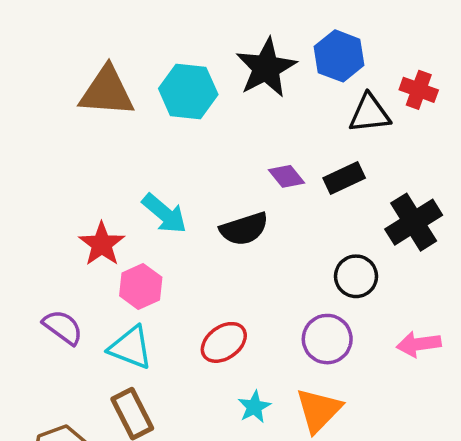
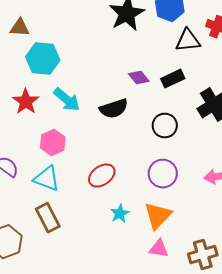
brown triangle: (107, 92) -> (20, 28), moved, size x0.6
cyan hexagon: (188, 92) -> (43, 59), moved
red star: (102, 244) -> (26, 102), moved
black circle: (356, 276) -> (165, 126), moved

